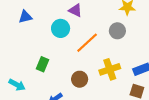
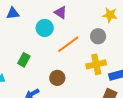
yellow cross: (110, 69) -> (96, 64), moved

